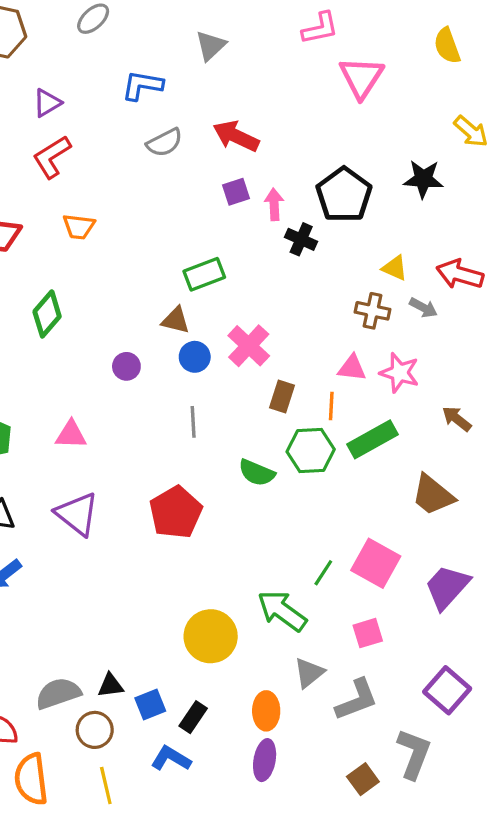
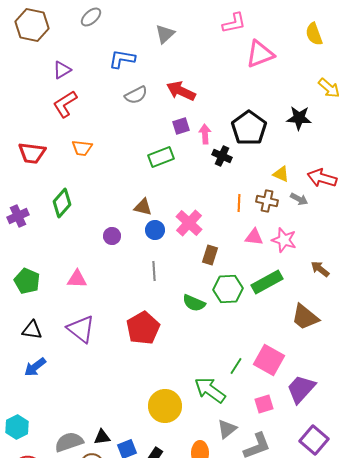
pink triangle: (361, 77) -> (260, 54), turned 36
green rectangle: (204, 274) -> (161, 157), moved
orange line: (331, 406) -> (239, 203), moved
purple trapezoid: (447, 587) -> (301, 389), moved

